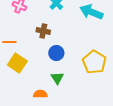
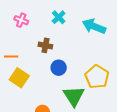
green triangle: (57, 78) -> (74, 96), moved, size x1.6

